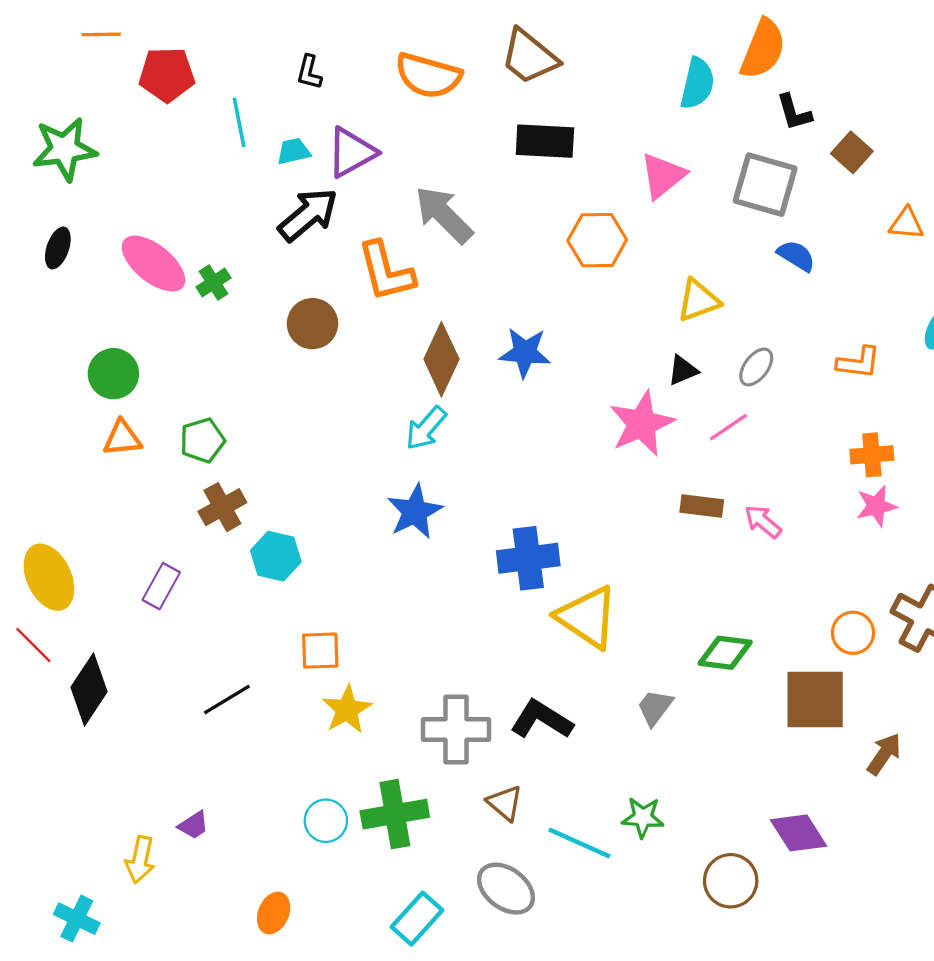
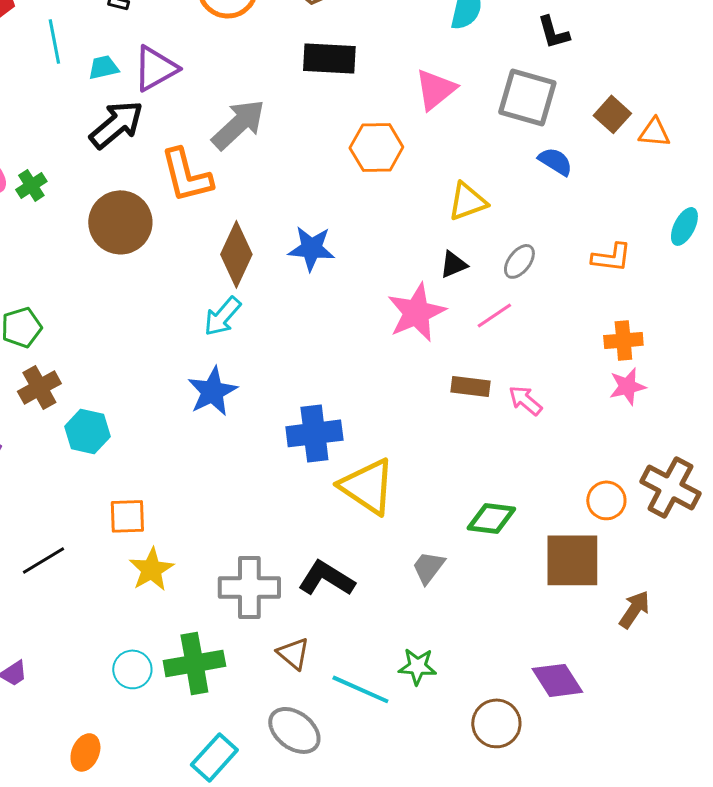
brown square: (852, 152) -> (612, 114), moved
gray arrow: (444, 215) -> (238, 124), turned 92
brown circle: (312, 324) -> (120, 222), size x1.4

